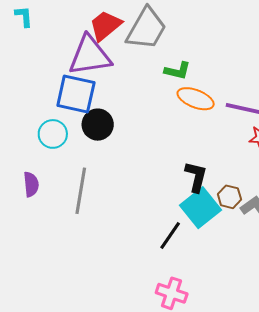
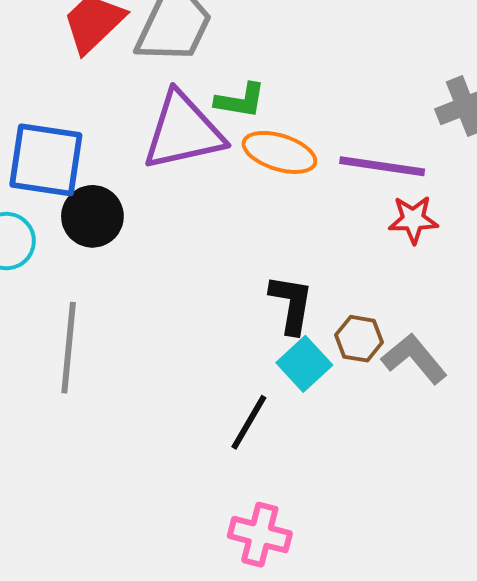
purple triangle: (90, 56) -> (183, 131), moved
cyan square: (201, 208) -> (304, 364), size x0.7

